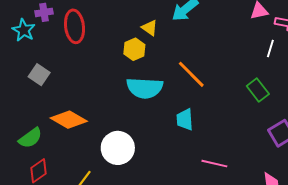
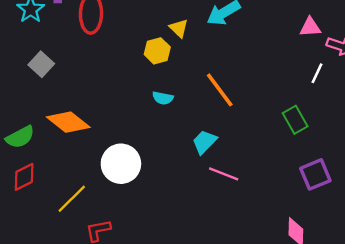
cyan semicircle: (145, 88) -> (163, 98), size x0.5
cyan trapezoid: (185, 120) -> (204, 142), turned 40
pink line: (214, 164) -> (224, 174), moved

